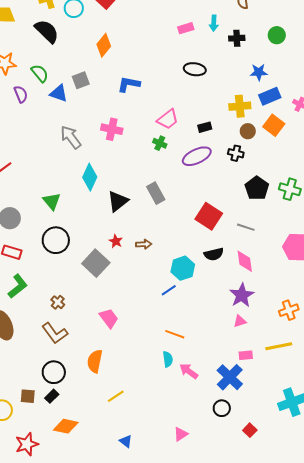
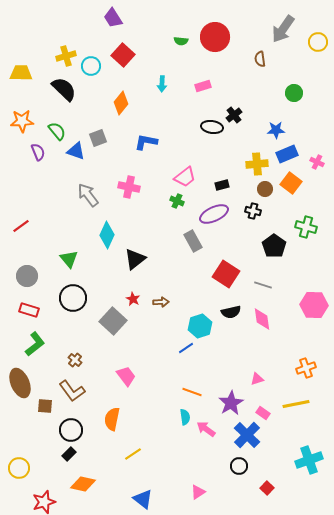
cyan arrow: (214, 23) -> (162, 84), moved
black cross: (237, 38) -> (234, 115), moved, turned -35
green cross: (290, 189) -> (306, 227), moved
gray rectangle: (156, 193) -> (193, 241), moved
purple star: (242, 295) -> (231, 403), moved
pink rectangle: (246, 355) -> (263, 413), turned 40
brown square: (28, 396) -> (45, 406), moved
blue triangle: (126, 441) -> (143, 499), size x1.5

